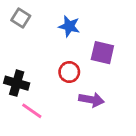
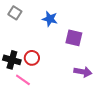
red circle: (69, 72) -> (32, 58), moved
purple arrow: (91, 100) -> (83, 72), moved

